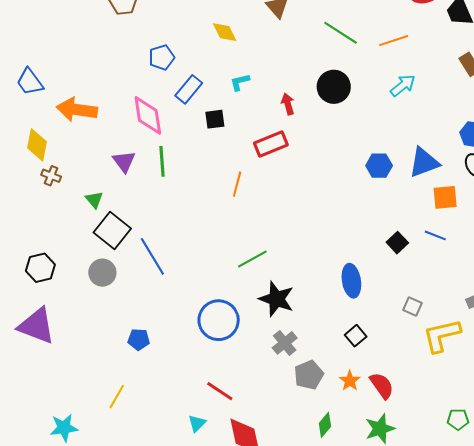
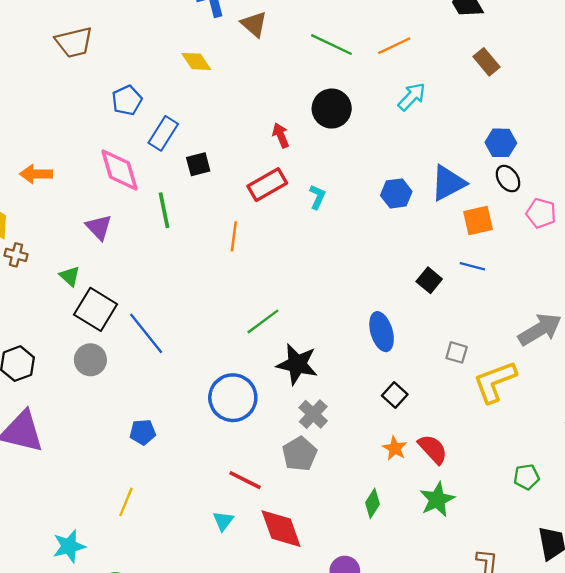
cyan L-shape: (240, 82) -> (317, 197), moved, turned 135
orange arrow: (77, 110) -> (36, 174), size x0.7
green line: (162, 161) -> (164, 210), moved
gray pentagon: (309, 375) -> (300, 454), moved

